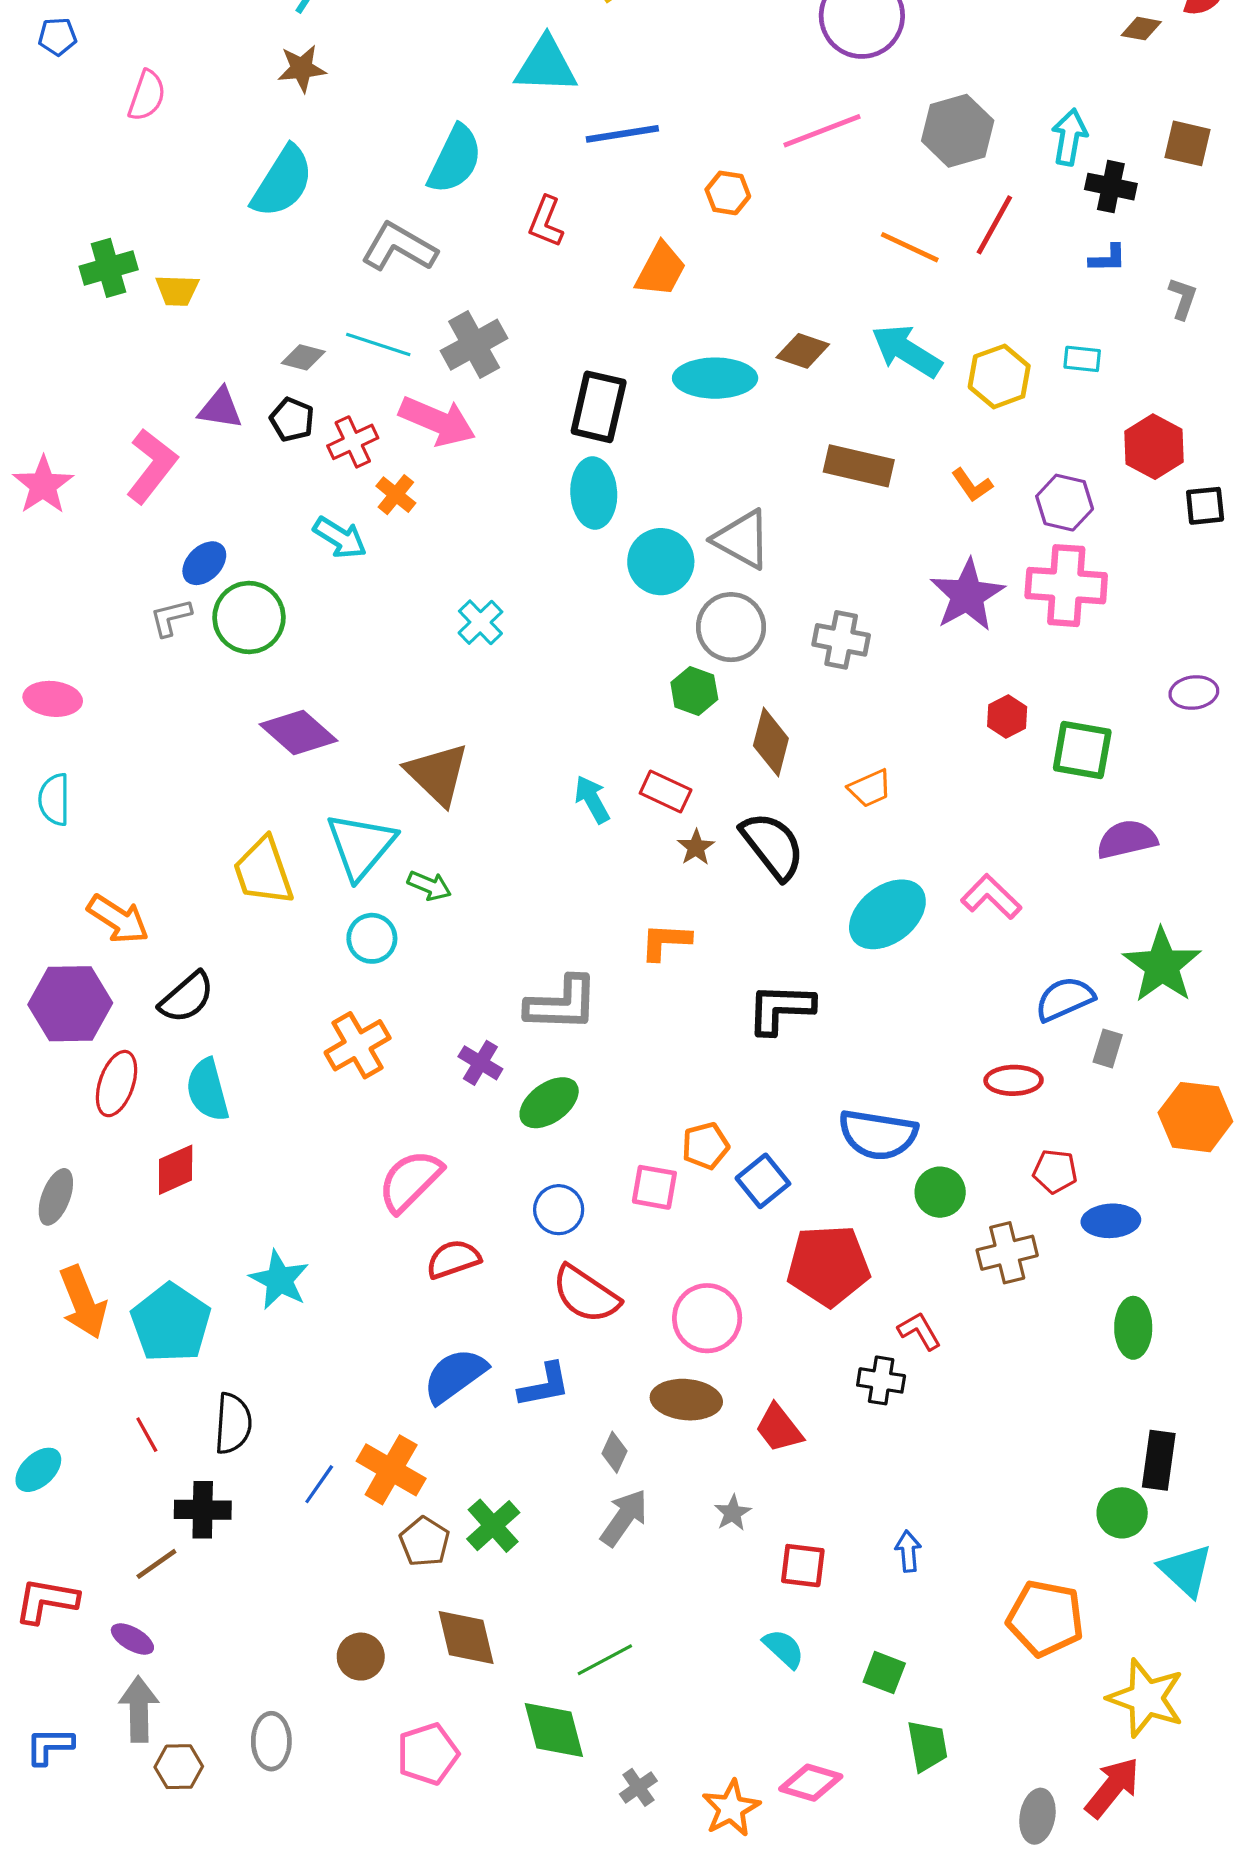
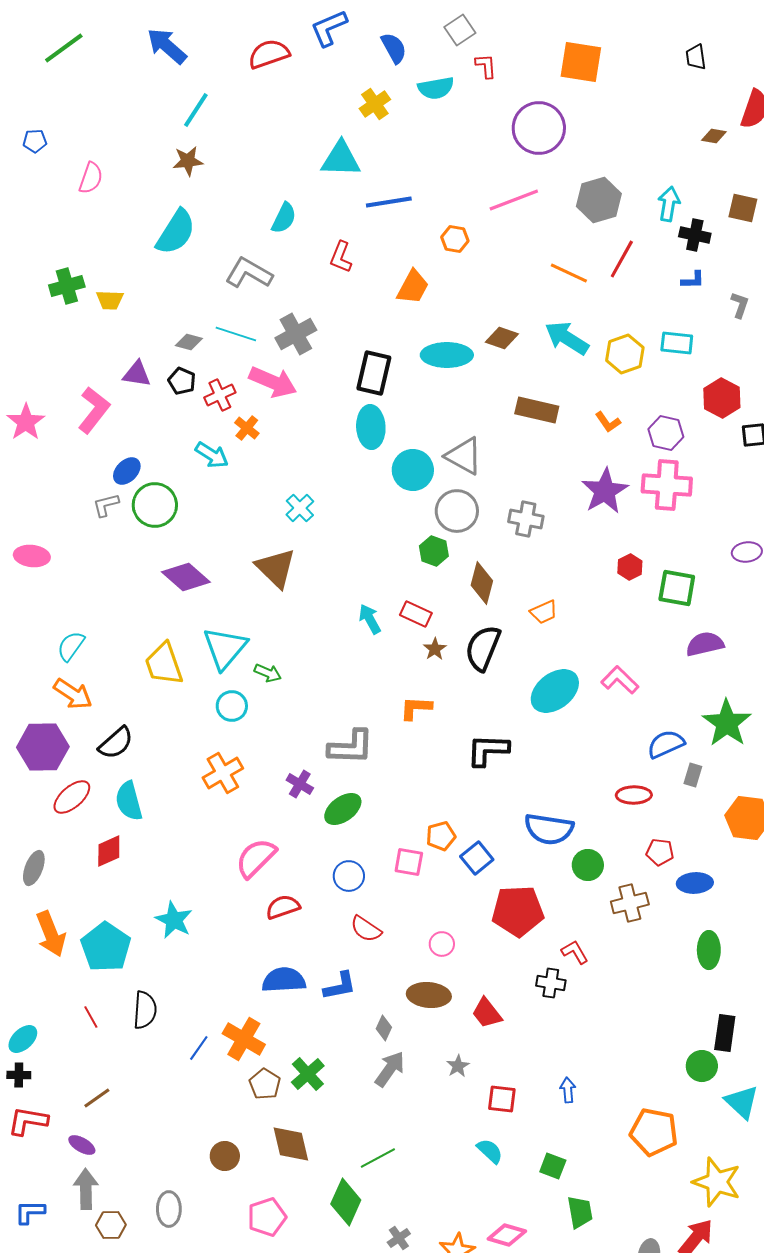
cyan semicircle: (455, 159) -> (284, 218), size x0.7
cyan rectangle: (1082, 359) -> (677, 343), size x1.4
brown triangle: (437, 774) -> (276, 568), moved
cyan semicircle: (54, 799) -> (71, 646), moved, turned 36
black semicircle: (773, 846) -> (483, 648), turned -120
red ellipse: (117, 1084) -> (72, 797), turned 30
red semicircle: (586, 1294) -> (366, 929), size x0.7
pink circle: (707, 1318) -> (442, 944), size x0.6
blue semicircle: (455, 1376) -> (284, 980), turned 33
black cross: (203, 1510) -> (19, 1075), moved, size x0.7
green diamond: (554, 1730) -> (346, 1202), turned 39

